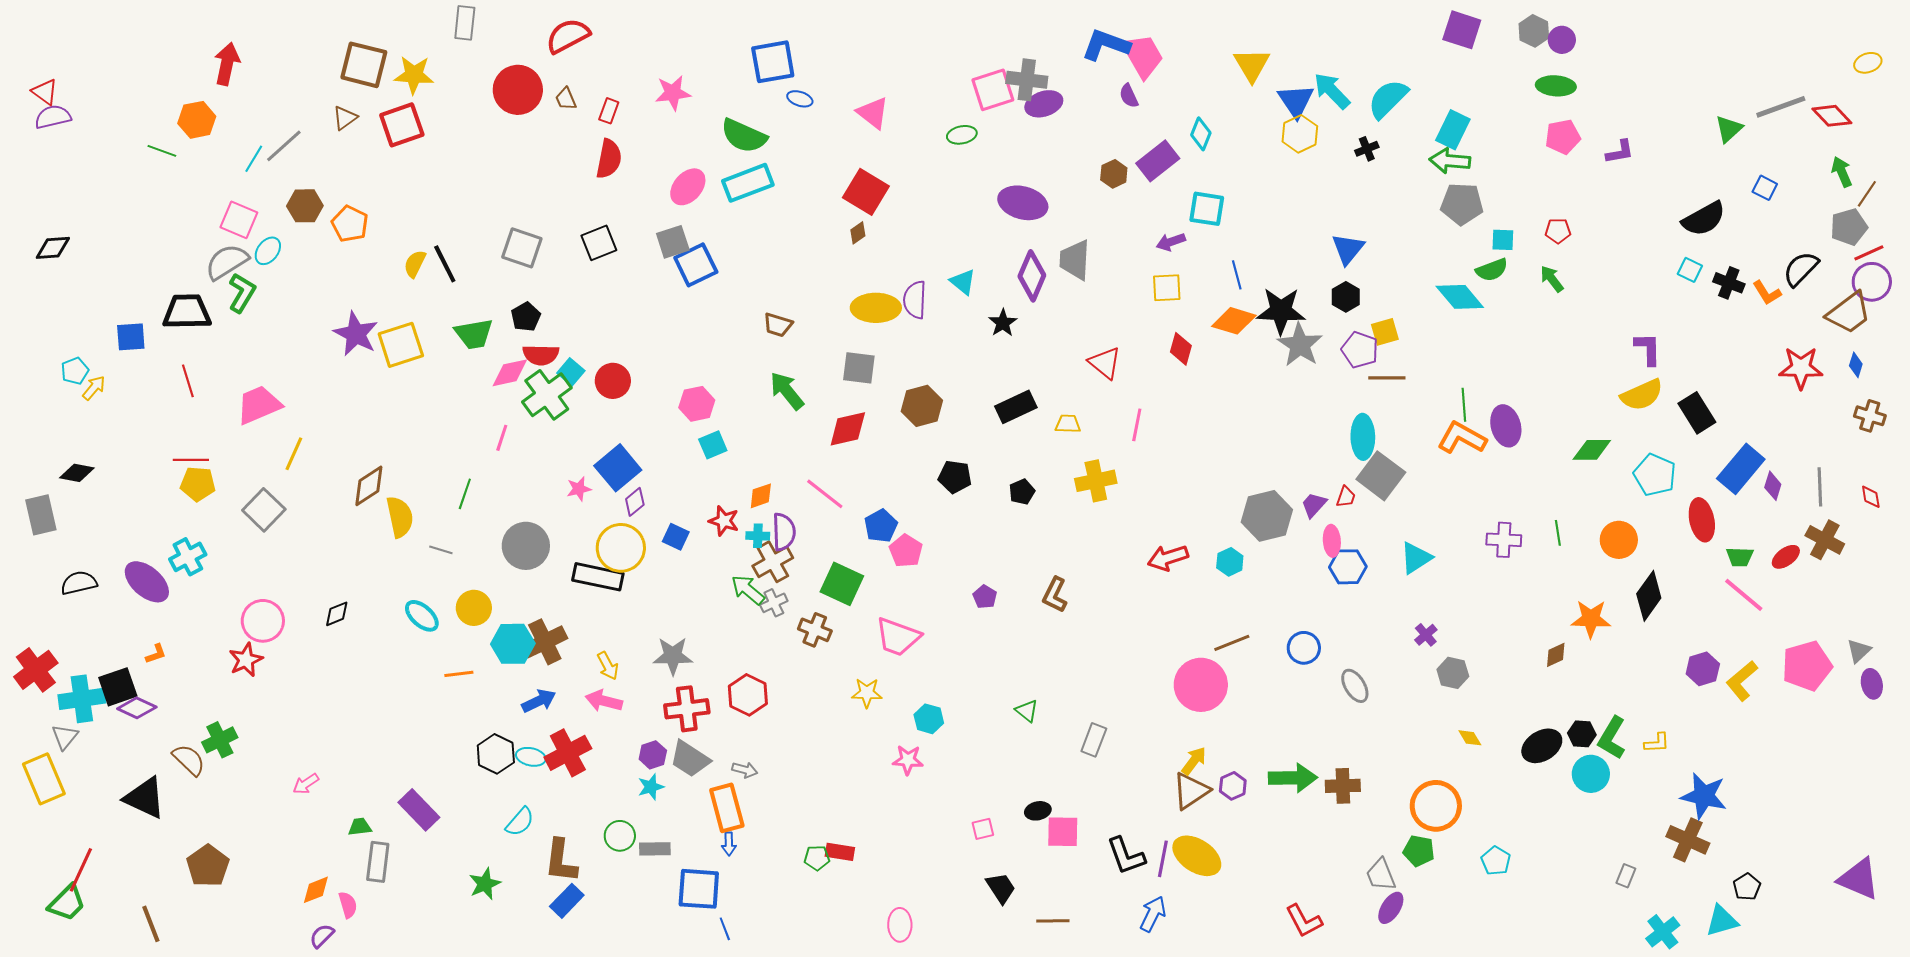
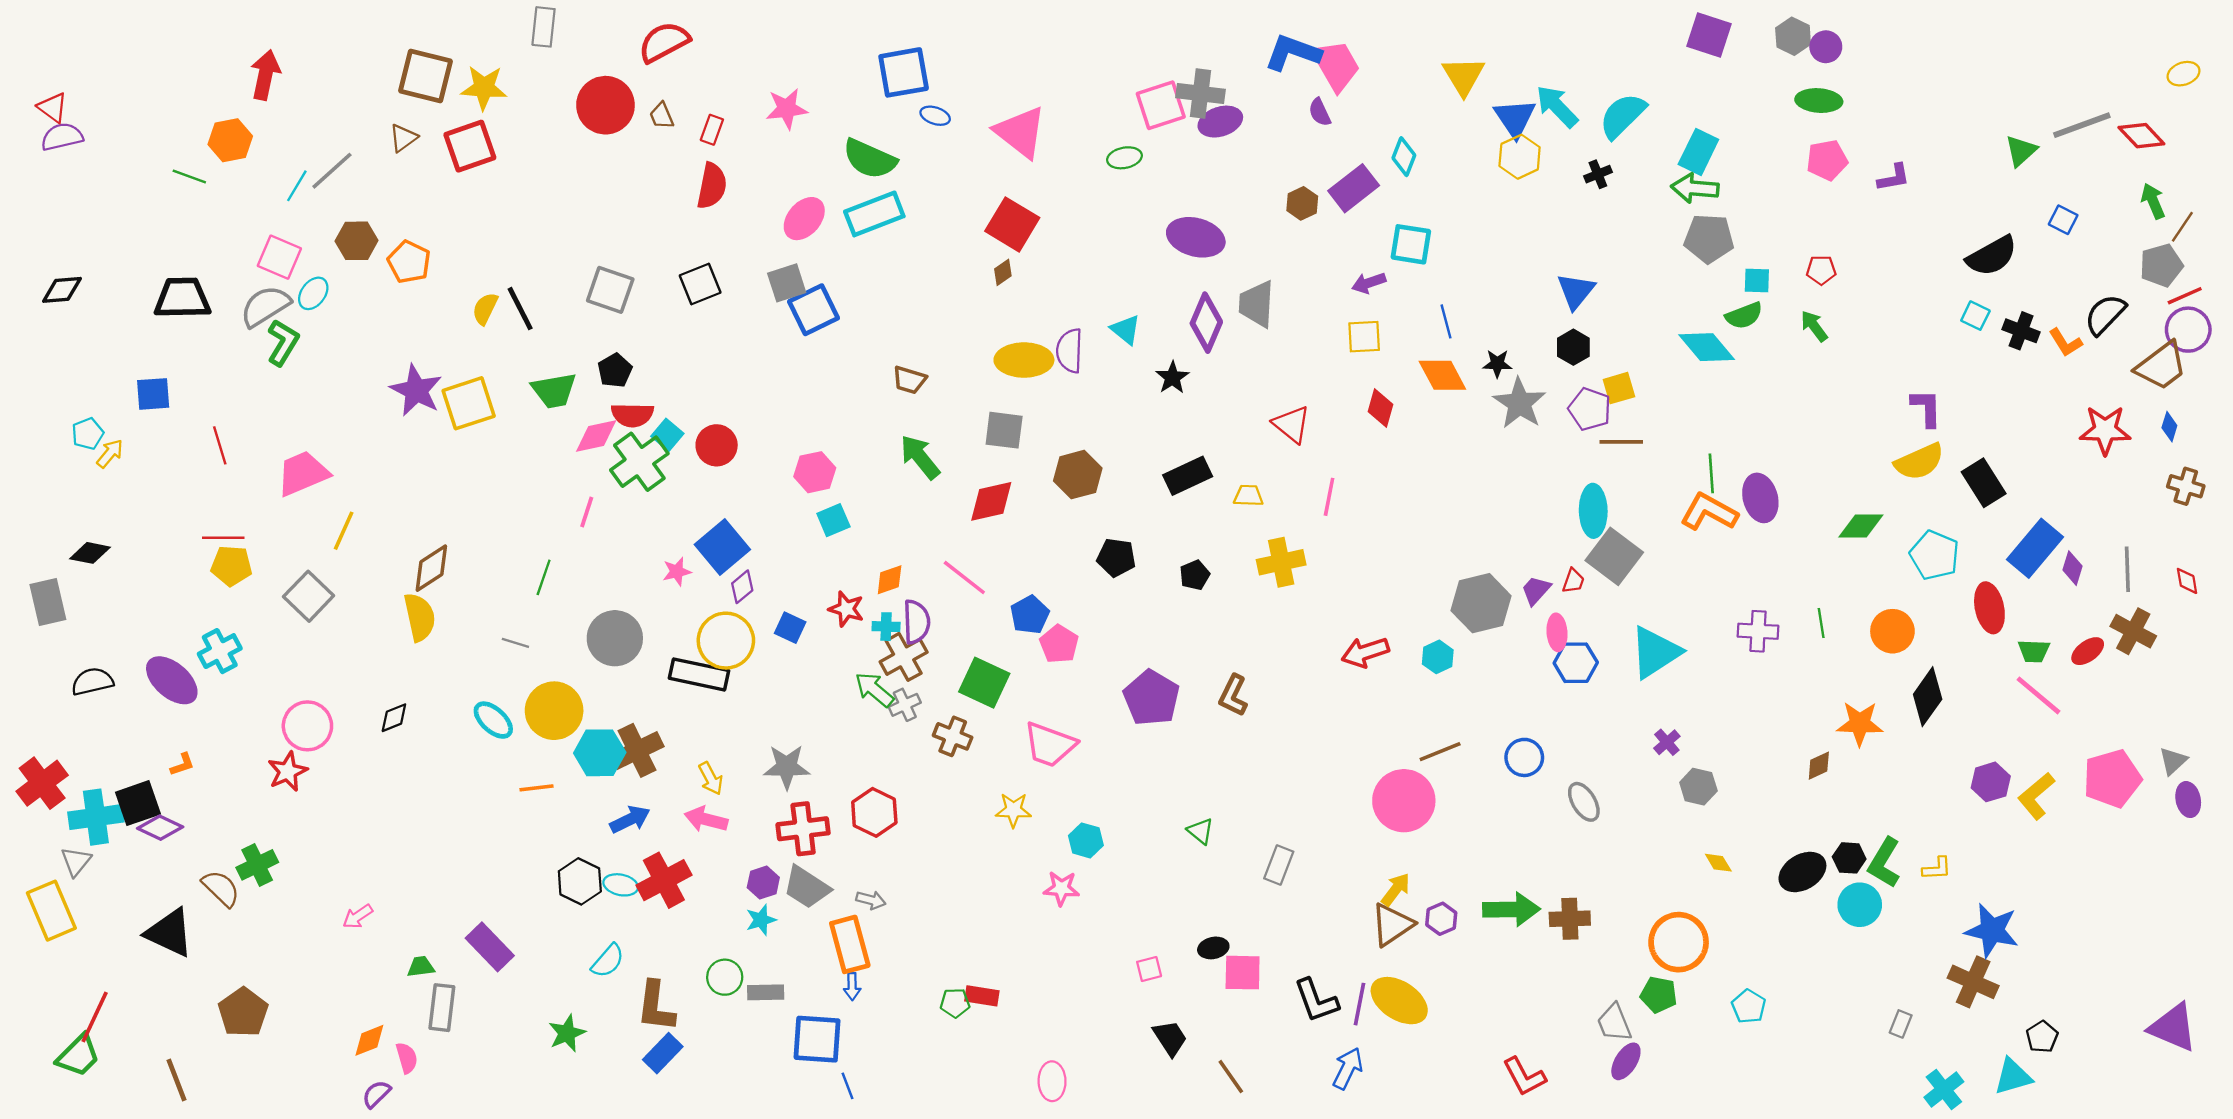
pink triangle: (873, 113) -> (1020, 132), size x1.4
black star: (1281, 311) -> (1497, 364), size x0.5
black trapezoid: (187, 312) -> (182, 298), moved
orange diamond: (1234, 321) -> (1442, 375), turned 45
yellow semicircle: (400, 517) -> (420, 617), moved
cyan triangle: (1416, 558) -> (1655, 652), size x1.4
purple pentagon: (985, 597) -> (1151, 698), size x2.0
yellow circle: (474, 608) -> (554, 711), size x1.4
brown line: (1053, 921) -> (1231, 1077), turned 56

